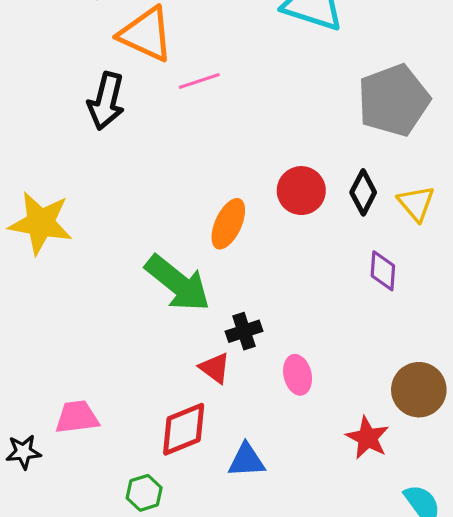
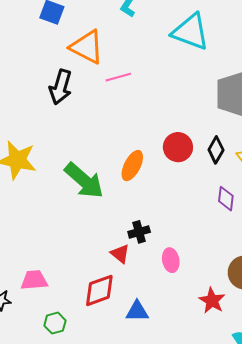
green arrow: (178, 283) -> (84, 181), moved
green hexagon: (144, 493) -> (55, 323), moved

